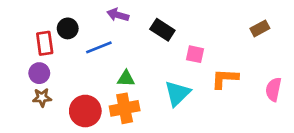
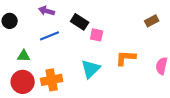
blue line: (99, 47) -> (50, 36), moved
pink square: (195, 54) -> (97, 35), moved
green triangle: (126, 79) -> (24, 56), moved

